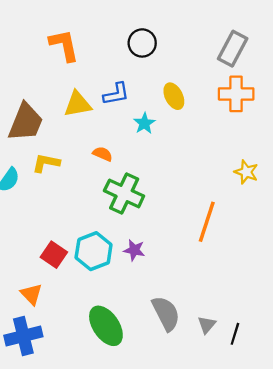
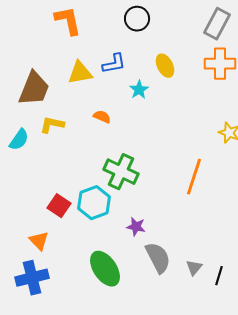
green cross: (124, 193) -> (121, 172), moved
purple star: (134, 250) -> (136, 227), moved

